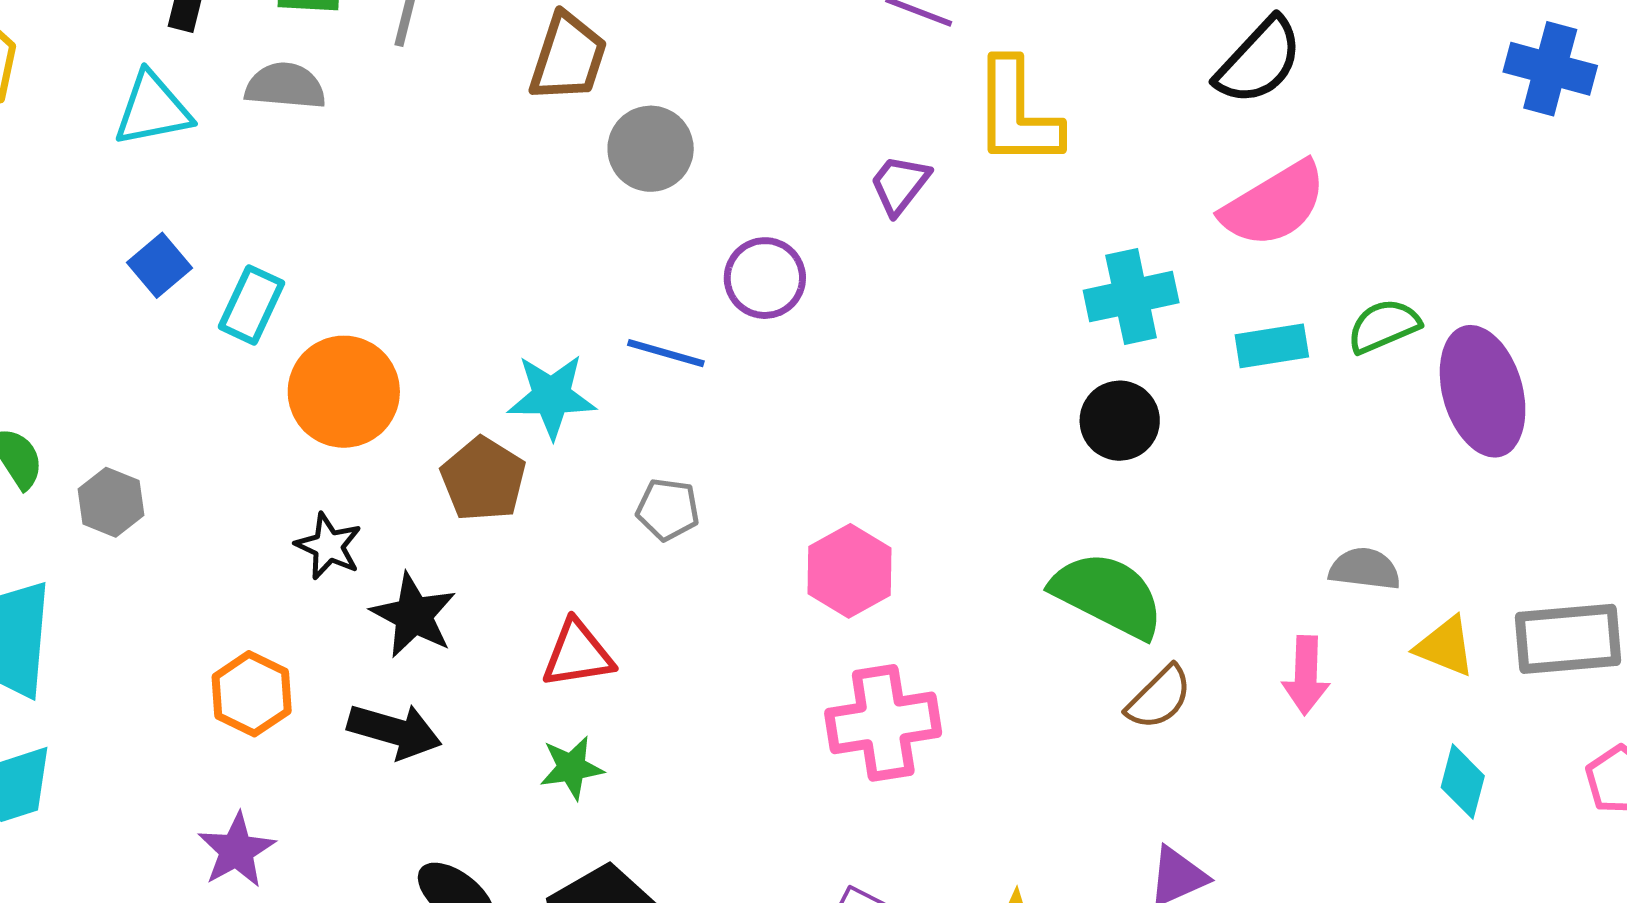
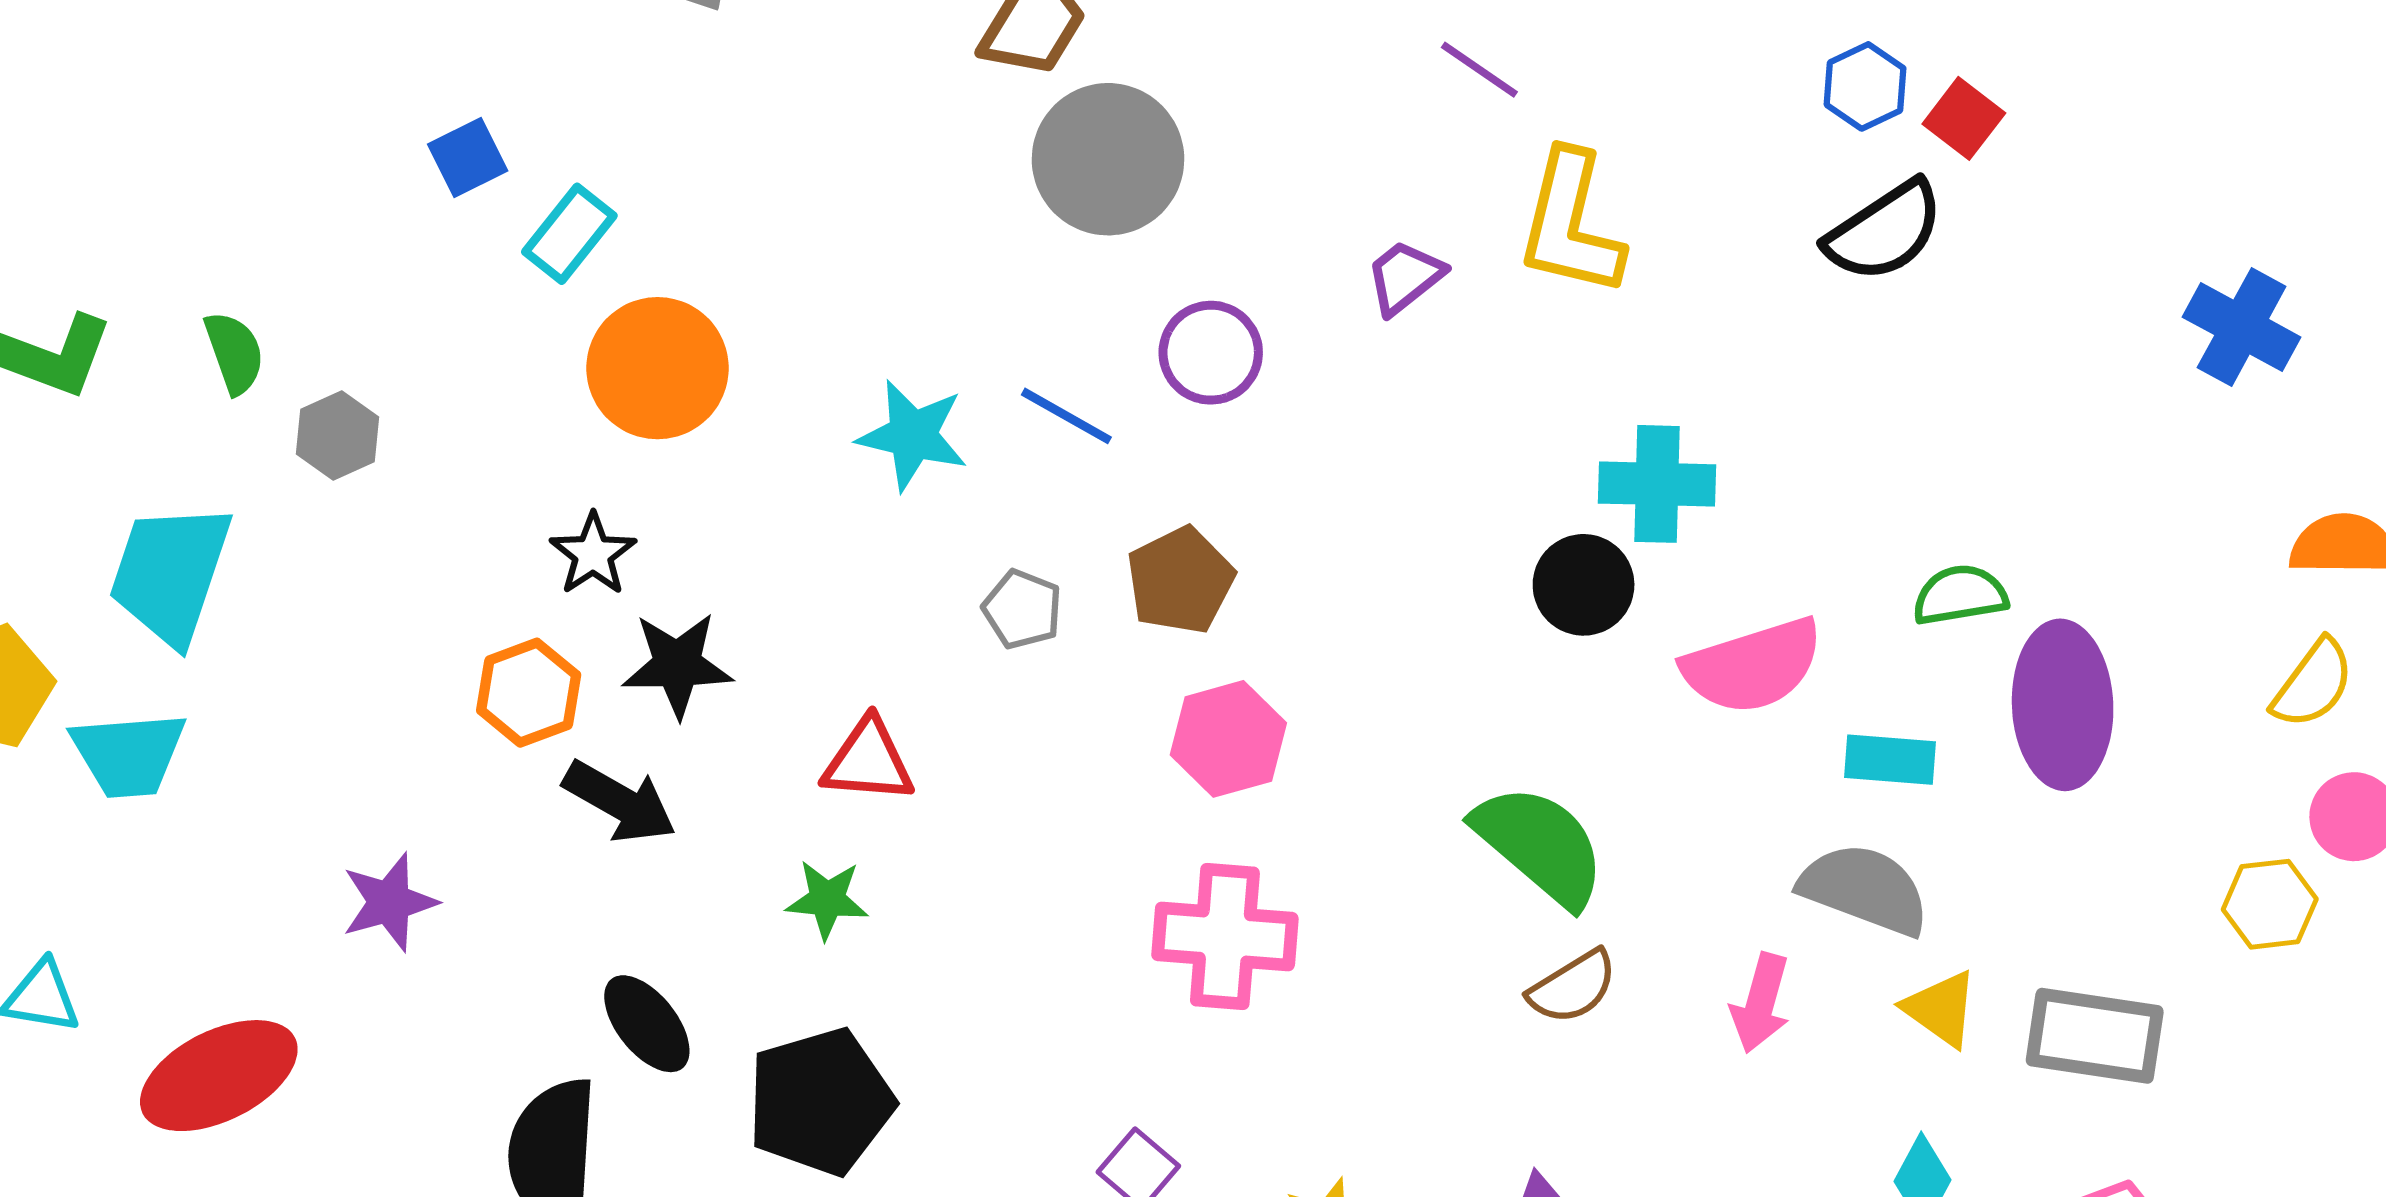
gray circle: (651, 149) -> (1108, 159), size x1.4
pink semicircle: (1274, 204) -> (1753, 666), moved
cyan rectangle: (1272, 346) -> (1890, 760), moved
black circle: (1120, 421) -> (1584, 585), moved
brown pentagon: (483, 479) -> (1180, 580), moved
gray semicircle: (1365, 569) -> (1864, 889), size x1.5
black star: (414, 615) -> (677, 665), turned 30
orange hexagon: (252, 694) -> (529, 693), moved

